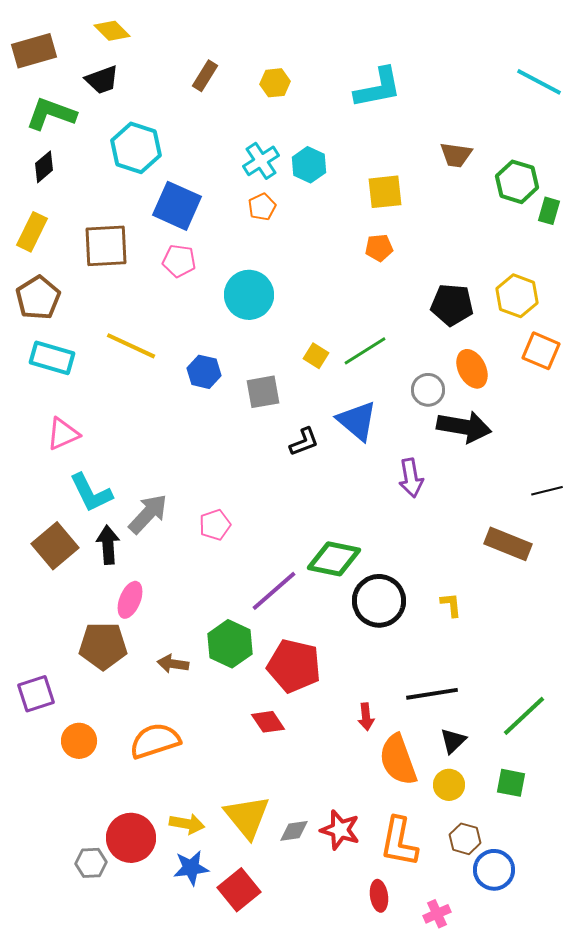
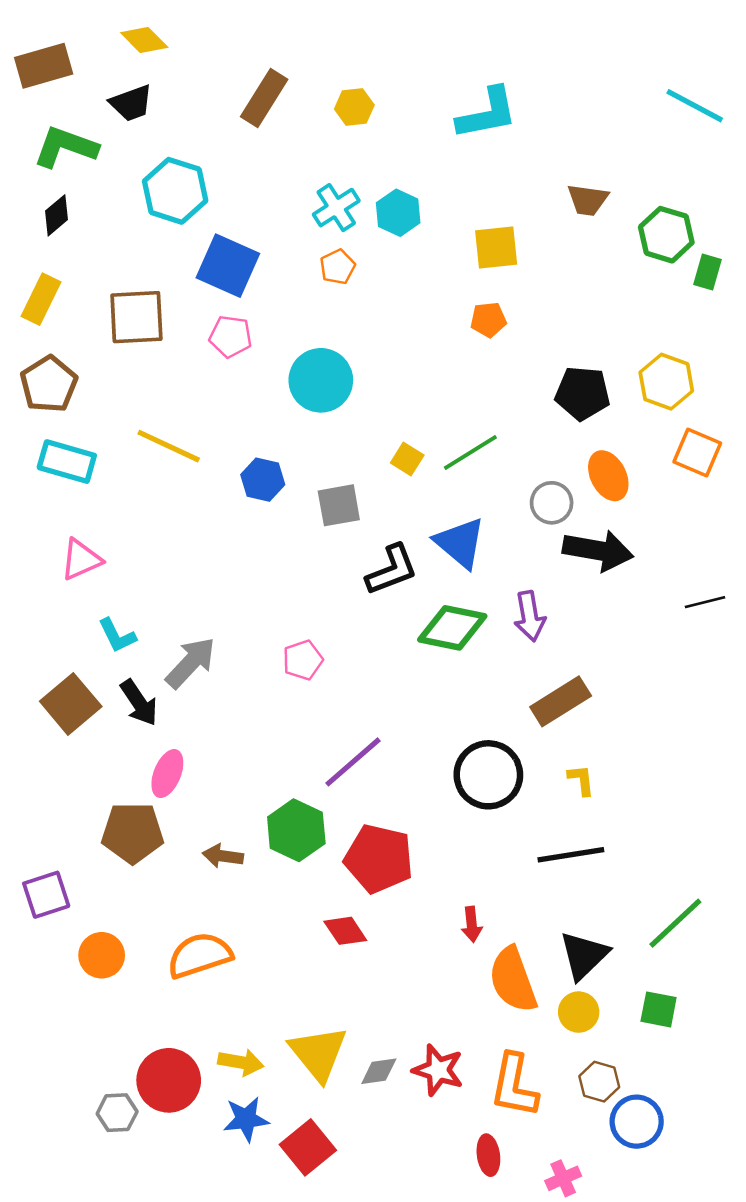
brown rectangle: (205, 76) -> (264, 98), size x1.4
black L-shape: (304, 442) -> (392, 570), size x1.4
black line: (547, 491) -> (705, 602), moved
cyan L-shape: (91, 493) -> (117, 636), size x0.7
pink pentagon: (215, 525) -> (303, 660), moved
brown rectangle: (508, 544) -> (561, 701), moved, turned -54
black arrow: (108, 545) -> (139, 703), turned 150
green diamond: (334, 559) -> (452, 628), moved
black line: (432, 694) -> (571, 855), moved
black triangle: (453, 741) -> (584, 955), size x1.5

